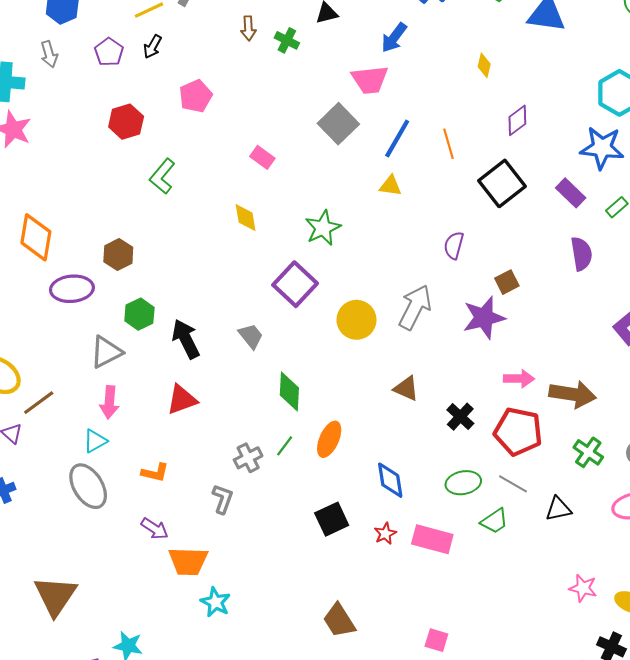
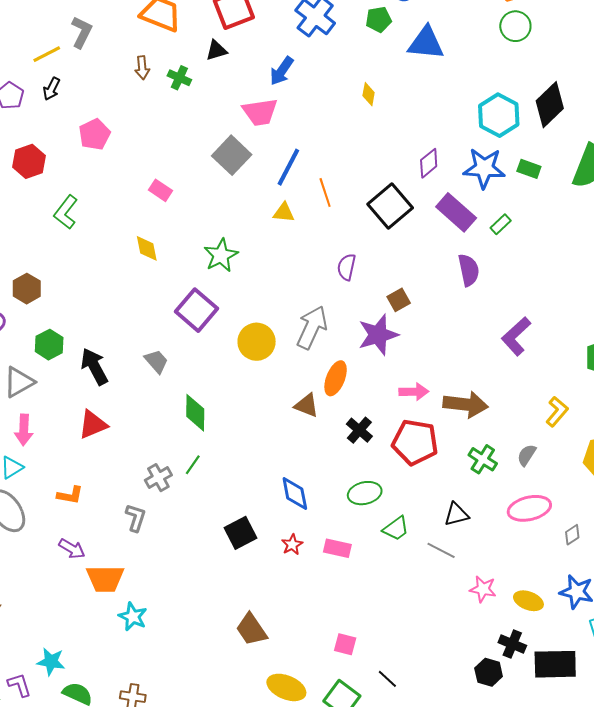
purple diamond: (517, 120) -> (429, 163), moved
orange line: (449, 144) -> (325, 192), moved
purple rectangle: (571, 193) -> (456, 212), size x1.4
orange ellipse: (329, 439) -> (336, 378), moved
gray line: (513, 484) -> (441, 550), moved
pink rectangle: (432, 539) -> (337, 548), size x0.7

